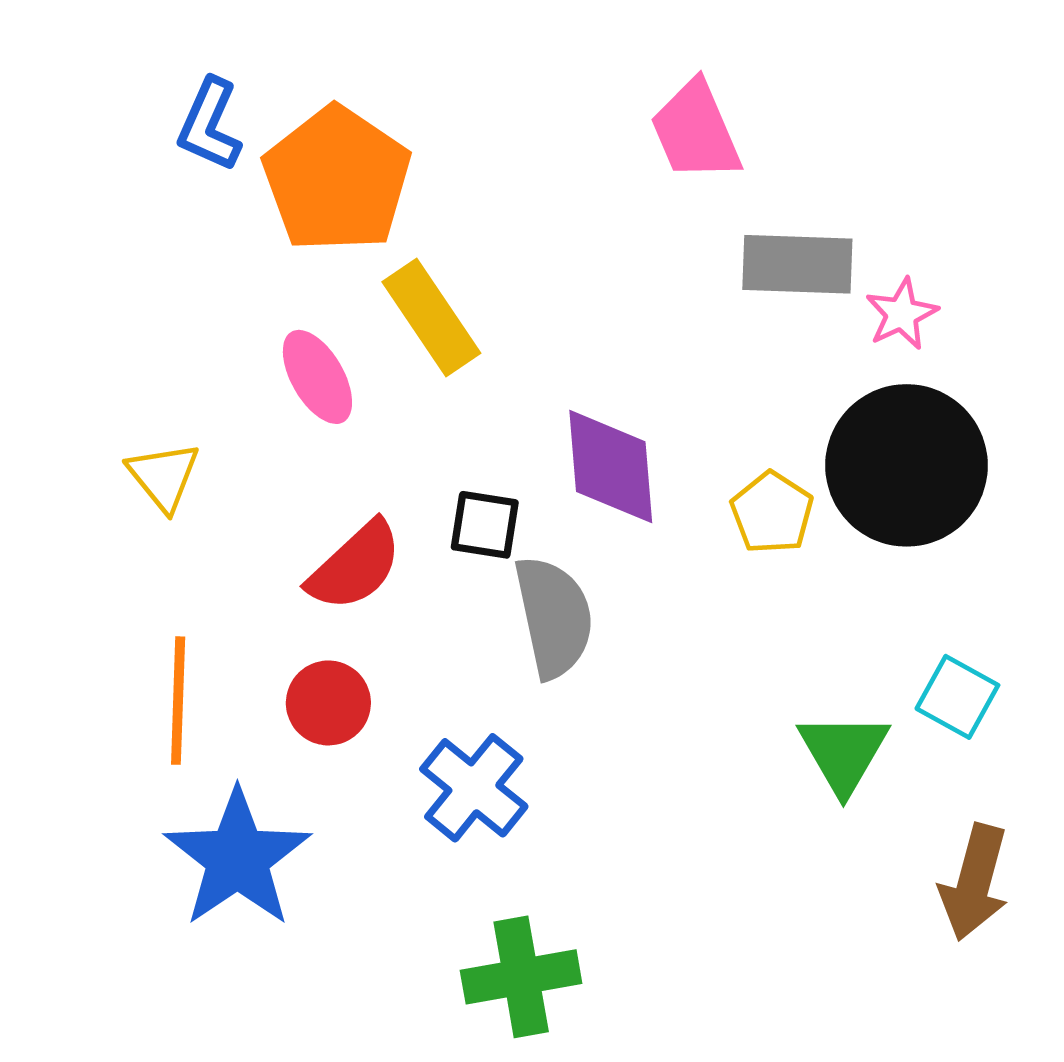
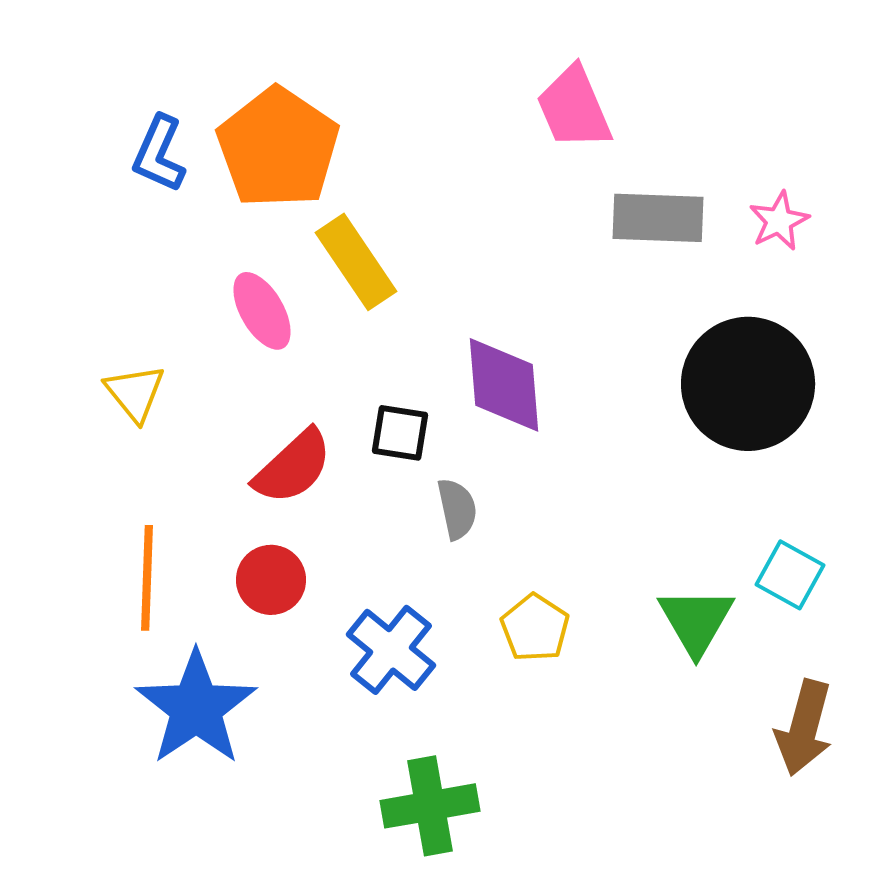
blue L-shape: (210, 125) -> (159, 154), moved
pink star: (902, 314) -> (779, 221), moved
yellow pentagon: (772, 513) -> (535, 628), moved
gray semicircle: (554, 617) -> (457, 509), size x0.6

